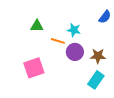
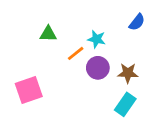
orange line: (58, 41) -> (76, 53), turned -56
pink square: (34, 68) -> (29, 90), moved

